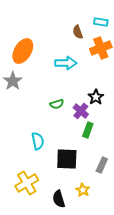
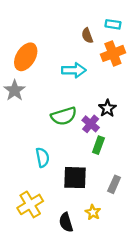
green semicircle: (57, 104) -> (64, 116), size x1.6

